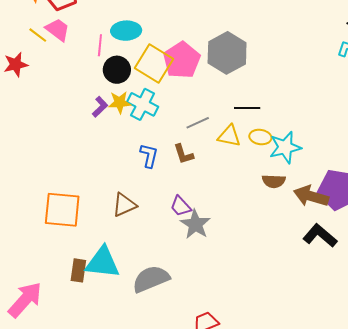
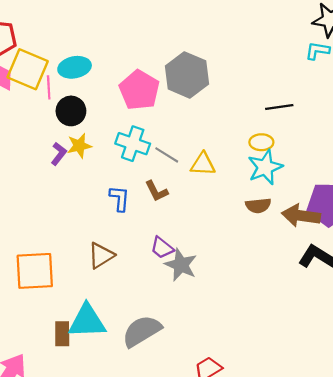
yellow square: (154, 64) -> (28, 69), moved
cyan cross: (143, 104) -> (133, 144), moved
black line: (247, 108) -> (279, 107), moved
gray line: (198, 123) -> (167, 155), turned 65
yellow ellipse: (260, 137) -> (261, 142), moved

